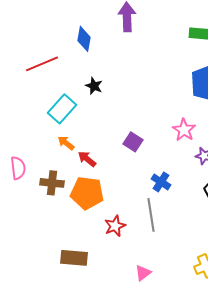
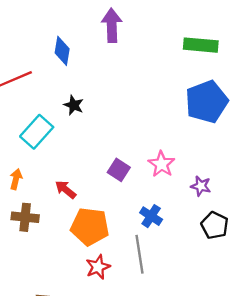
pink star: (184, 130) -> (161, 164), moved
orange arrow: (66, 143) -> (16, 179), moved, turned 66
orange pentagon: (87, 193) -> (90, 226), moved

